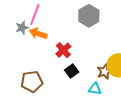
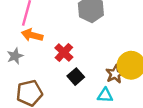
gray star: (22, 28) -> (15, 56), moved

